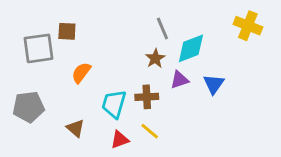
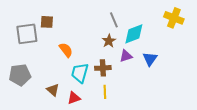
orange semicircle: (81, 73) -> (66, 50), moved, turned 105
yellow line: (150, 131) -> (105, 92), turned 48
red triangle: (120, 140) -> (74, 98), moved

